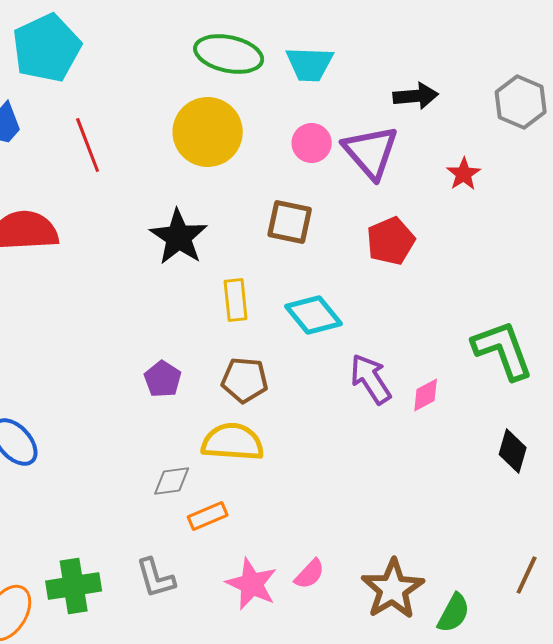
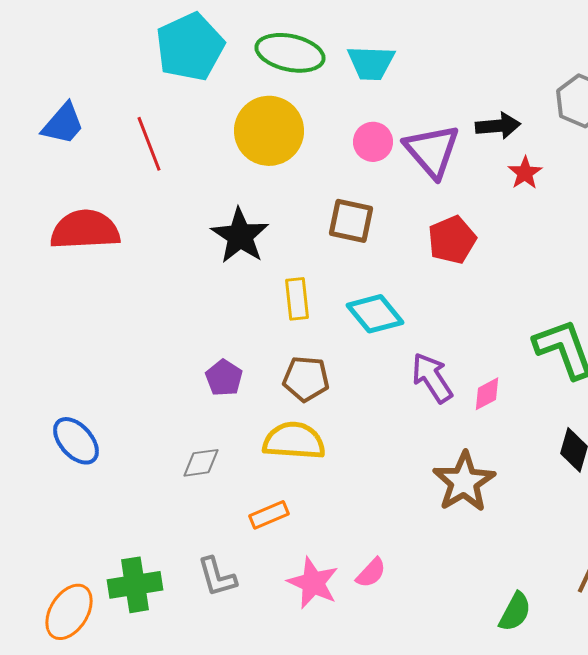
cyan pentagon: (47, 48) -> (190, 47), moved
black arrow: (416, 96) -> (498, 126), moved
gray diamond: (172, 481) -> (201, 463), moved
brown star: (393, 589) -> (464, 482), moved

